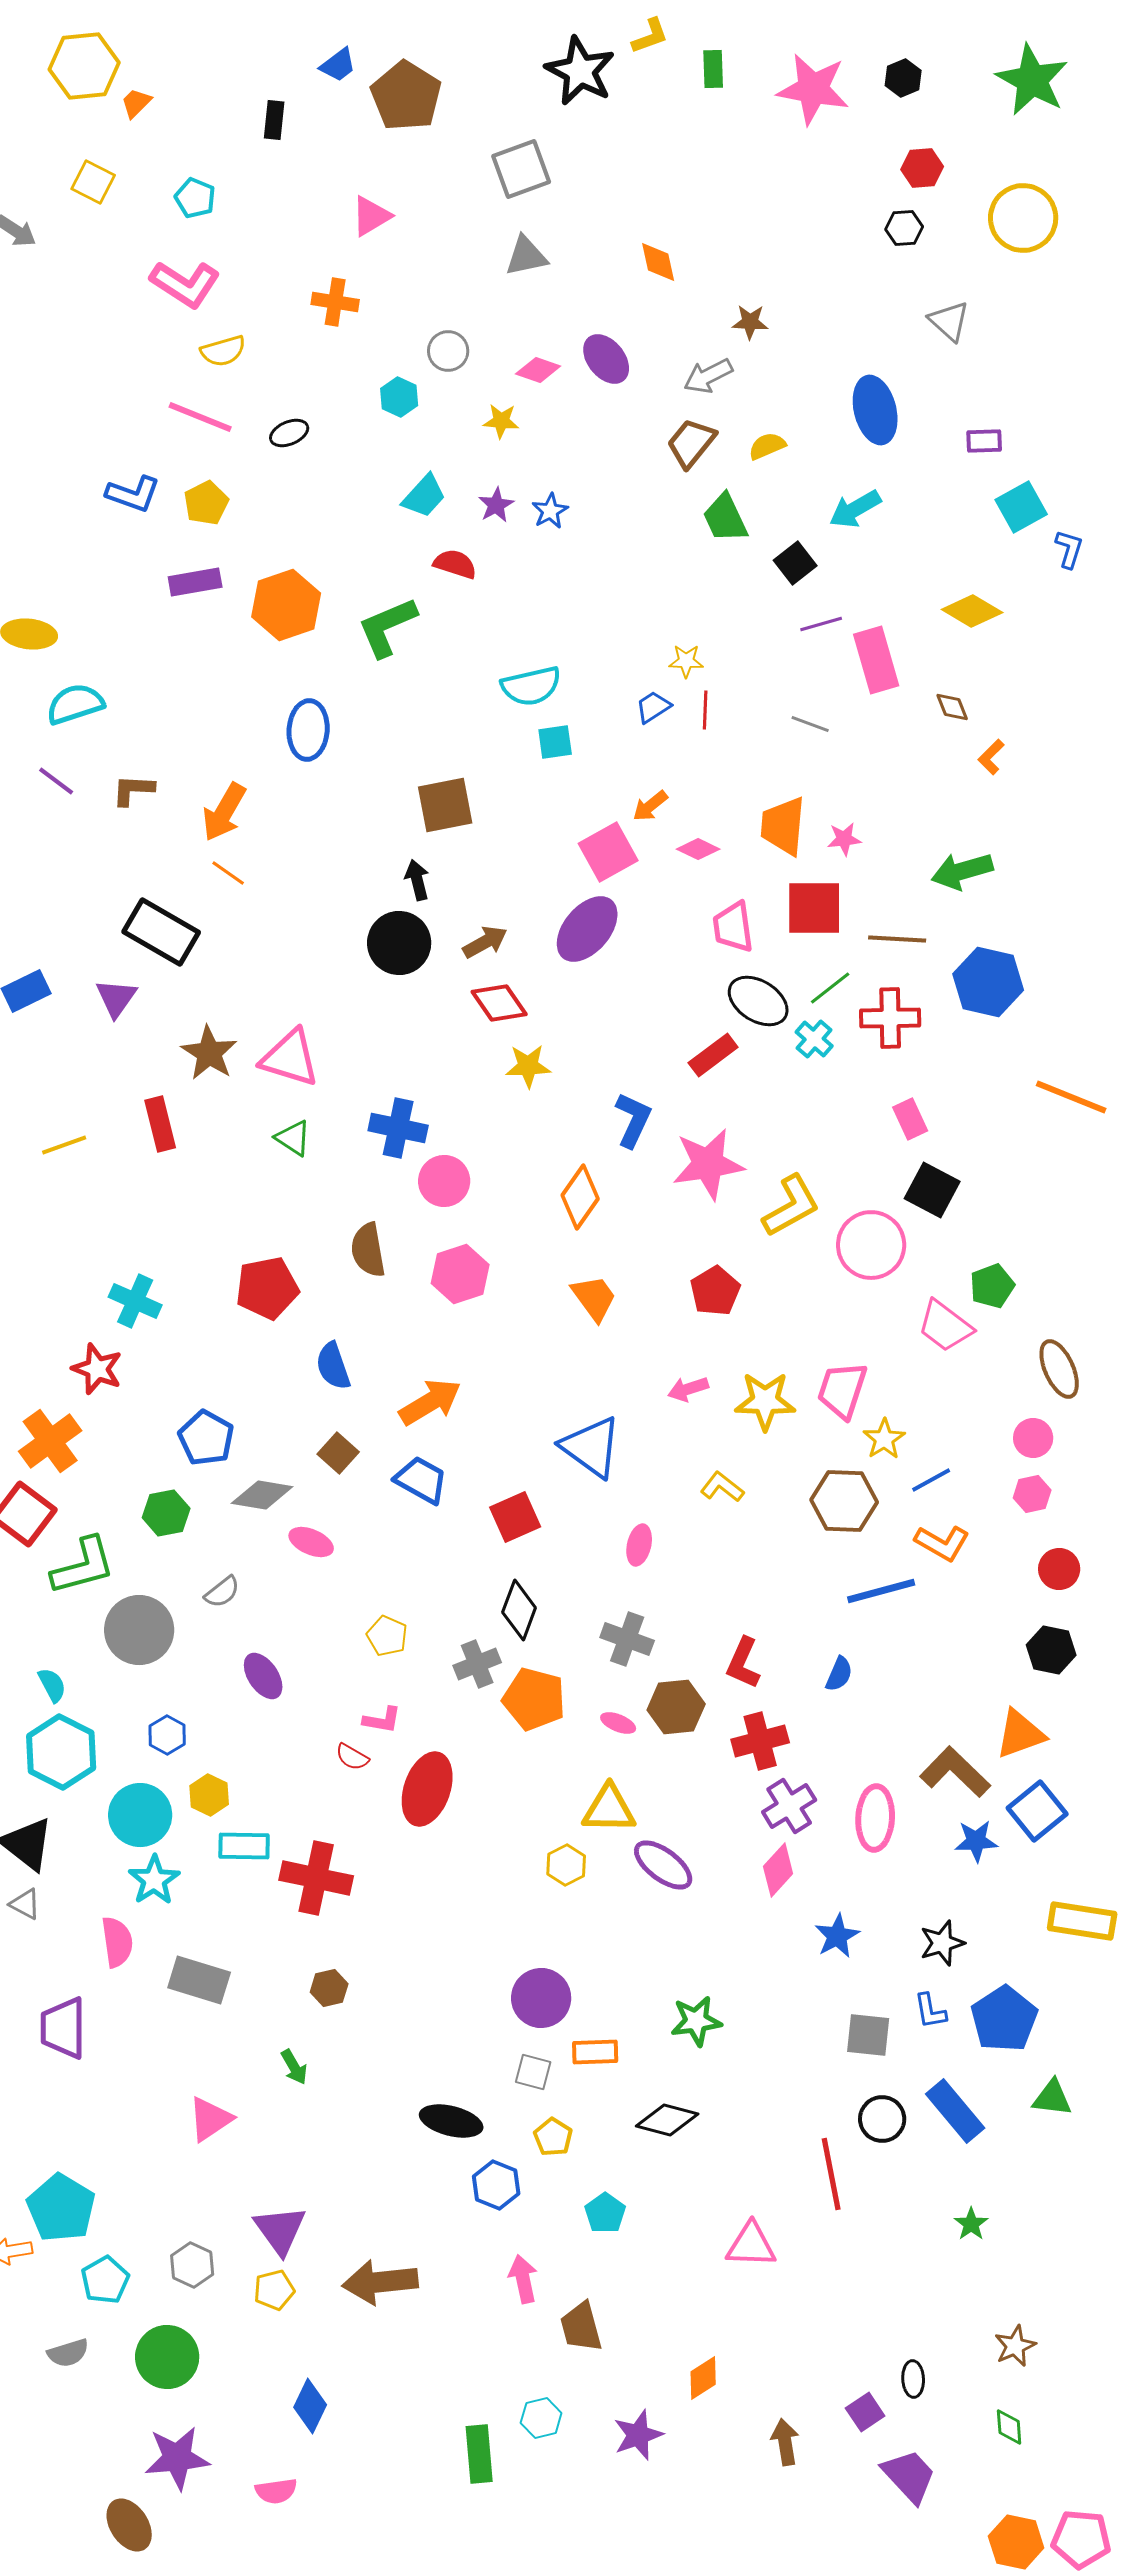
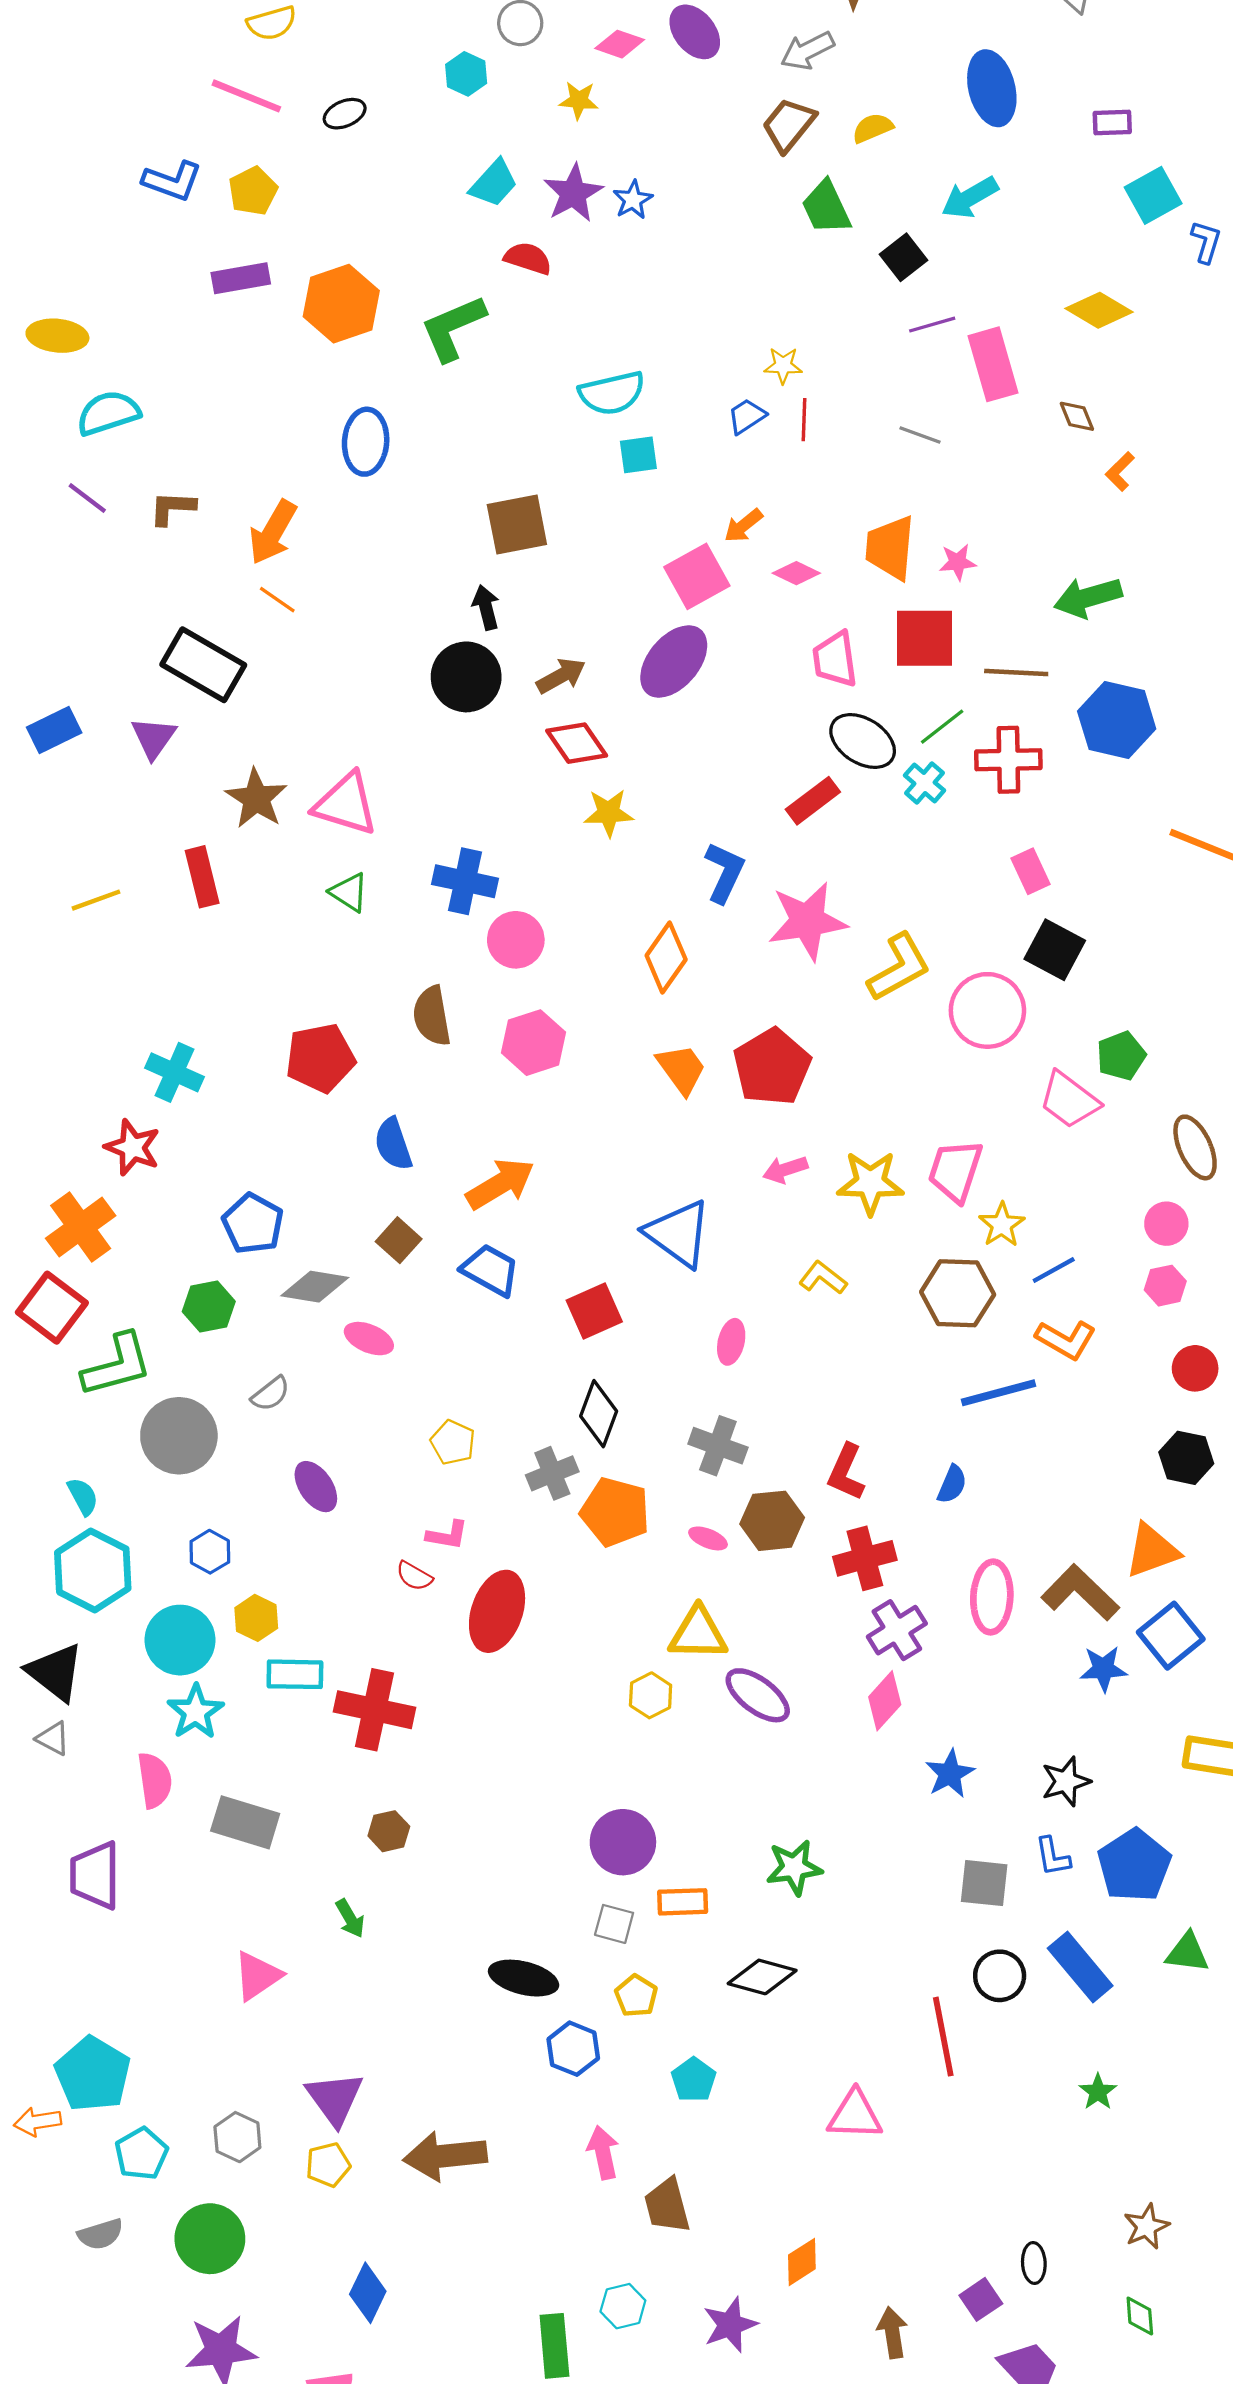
purple star: (496, 505) -> (573, 193), size x1.5
red pentagon: (715, 1291) -> (772, 1067), moved, size x1.4
pink ellipse: (875, 1818) -> (992, 1597), moved

